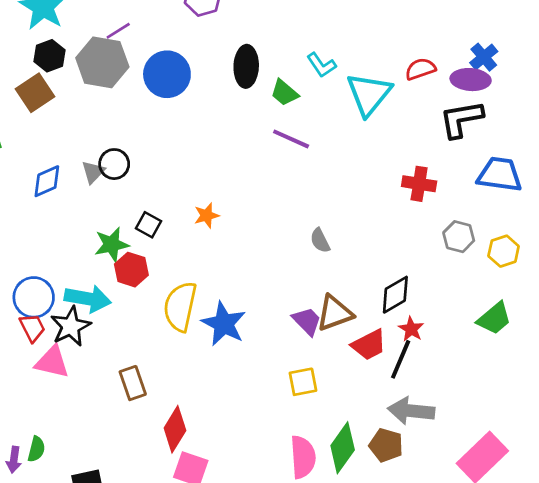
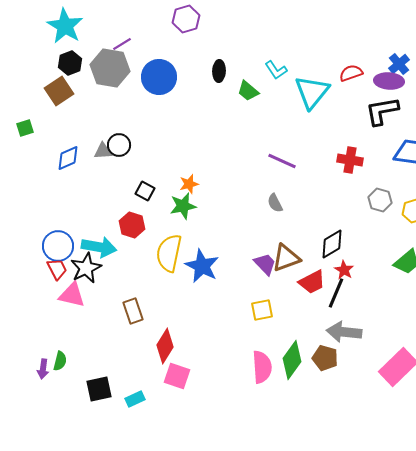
black ellipse: (246, 66) -> (219, 71), size x0.7
purple line: (291, 139) -> (282, 161), moved
gray triangle: (93, 172) -> (103, 151), turned 42
green star: (112, 245) -> (183, 206), moved

